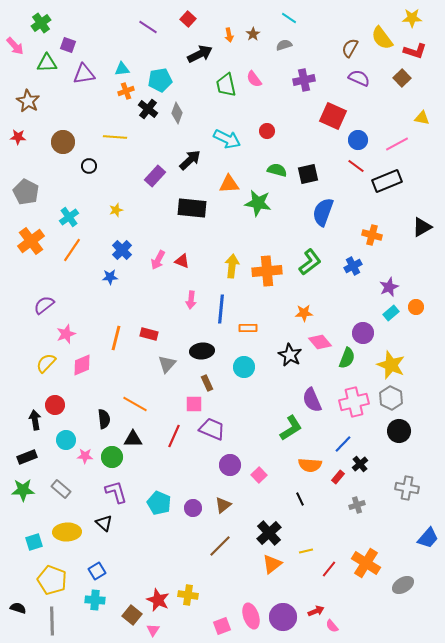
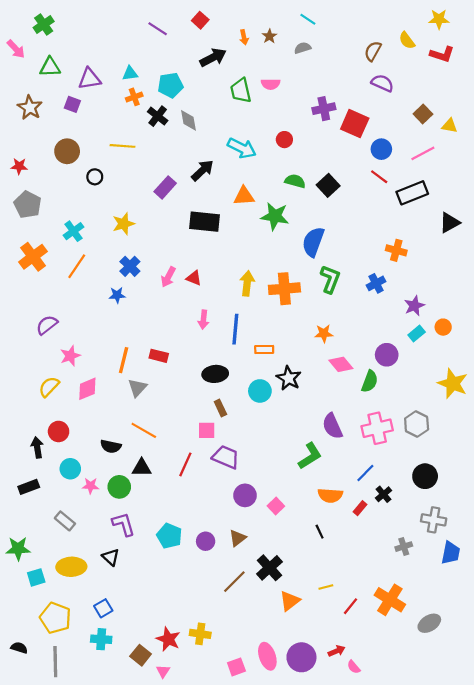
yellow semicircle: (382, 38) -> (407, 40), size x0.7
purple square: (68, 45) -> (72, 104), moved
brown square: (402, 78) -> (423, 114), moved
pink semicircle: (254, 79) -> (271, 84), turned -54
purple cross: (304, 80) -> (324, 109), moved
gray diamond: (177, 113) -> (189, 120), turned -30
red star: (18, 137) -> (19, 166), moved
black square: (308, 174) -> (328, 185), turned -30
yellow star: (116, 210) -> (124, 224), size x1.5
blue semicircle: (323, 212) -> (313, 242), moved
black triangle: (422, 227) -> (450, 223), moved
green L-shape: (310, 262) -> (330, 279), turned -32
black star: (290, 355) -> (289, 378), moved
gray triangle: (167, 364) -> (137, 388), moved
yellow star: (391, 365) -> (453, 384), moved
black semicircle: (104, 419) -> (111, 446), turned 108
black circle: (399, 431) -> (425, 476), moved
green star: (23, 490) -> (18, 549), moved
gray cross: (357, 505) -> (404, 547), moved
black cross: (269, 533) -> (269, 568), moved
blue trapezoid: (428, 538) -> (451, 553), moved, turned -30

